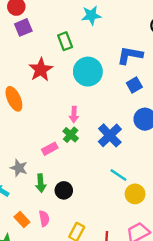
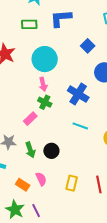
green rectangle: (65, 41) -> (29, 24), moved, turned -56
blue L-shape: (130, 55) -> (61, 18), moved
cyan circle: (88, 72) -> (45, 59), moved
cyan line: (118, 175) -> (80, 126), moved

